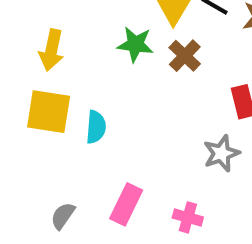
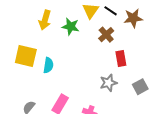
yellow arrow: (51, 50) -> (45, 20), moved
brown cross: (185, 56) -> (106, 35), moved

